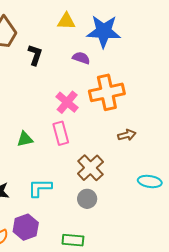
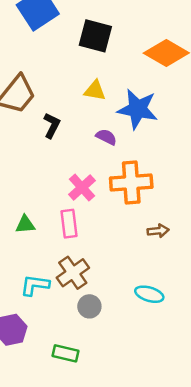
brown arrow: (127, 135) -> (158, 231), moved
brown cross: (90, 168) -> (73, 273), moved
cyan ellipse: (150, 182) -> (149, 294), moved

